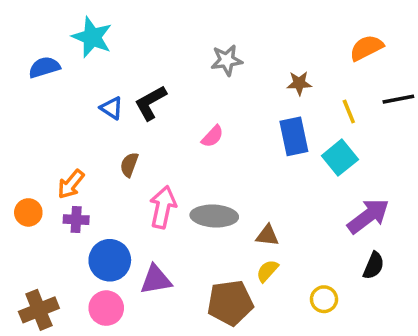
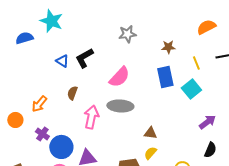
pink semicircle: (212, 136) -> (119, 77), size x1.6
gray ellipse: (214, 216) -> (120, 106), moved
purple arrow: (368, 216) -> (207, 122), size x0.7
purple cross: (76, 220) -> (42, 134), moved, turned 32

